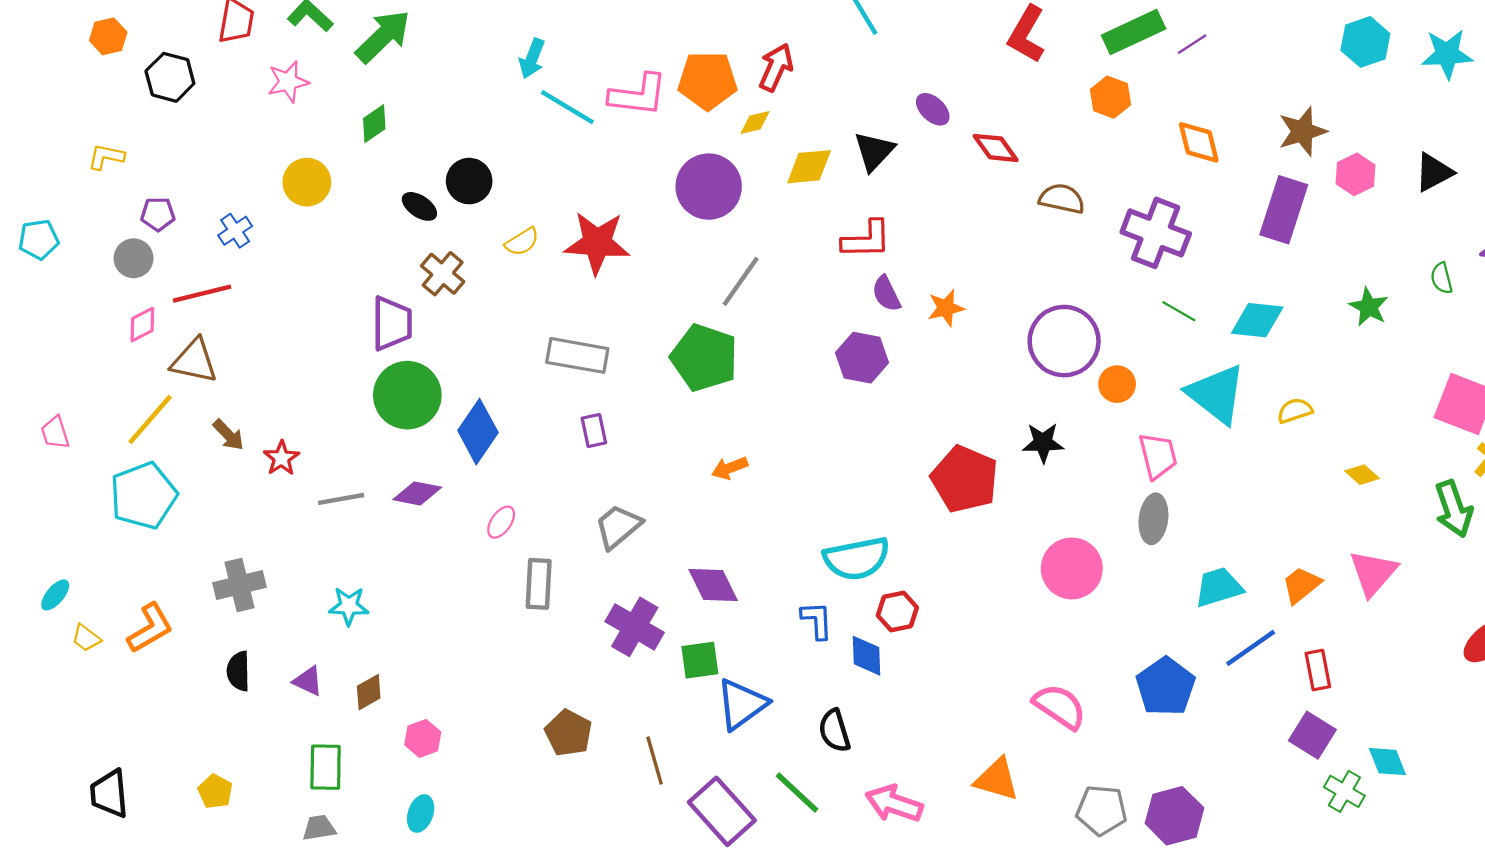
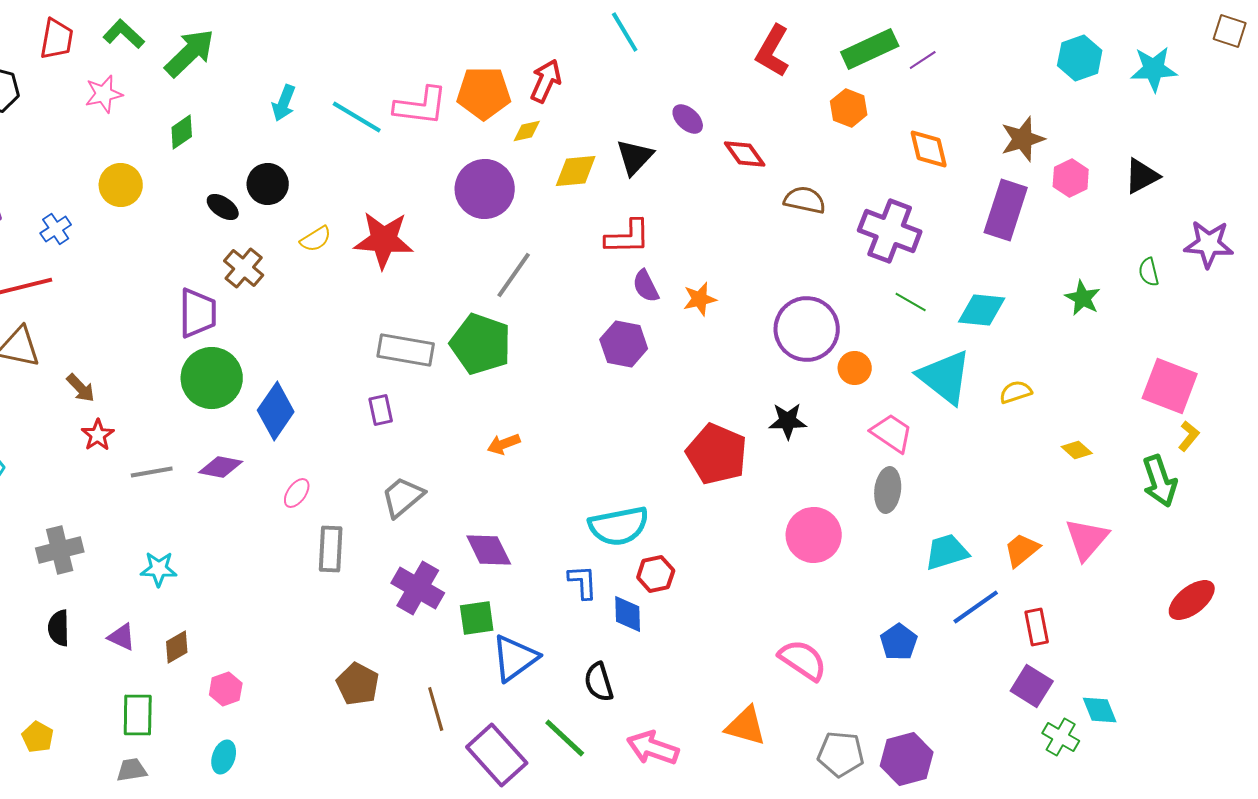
cyan arrow: (532, 59) -> (284, 103), moved
gray rectangle: (577, 355) -> (406, 350), moved
brown arrow: (228, 435) -> (81, 388), moved
pink trapezoid: (1158, 456) -> (892, 433), turned -42
blue pentagon: (1166, 687) -> (899, 642), size x0.7

